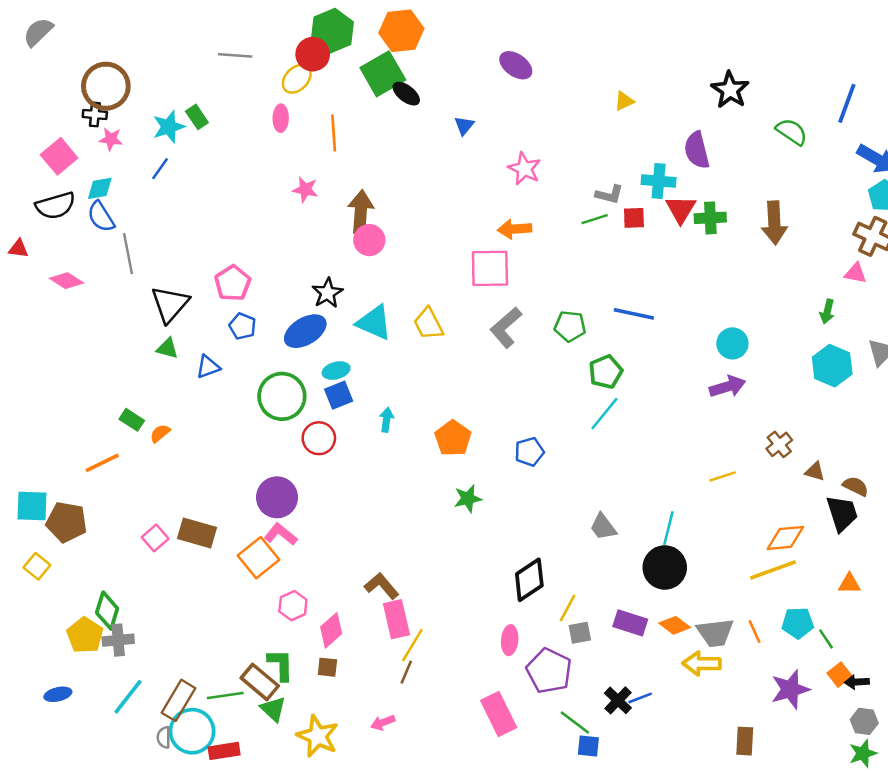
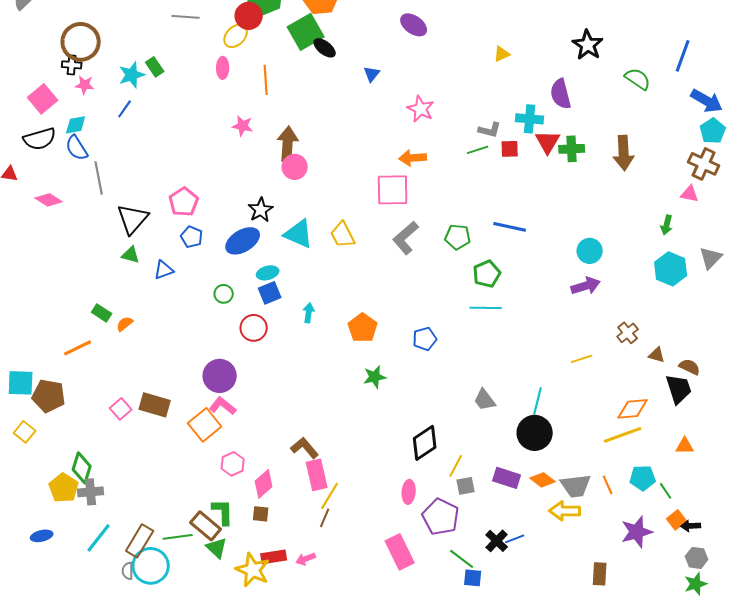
green circle: (282, 396) -> (224, 294), size x0.5
cyan line: (604, 414) -> (486, 308), turned 52
red rectangle: (224, 751) -> (274, 557), moved

